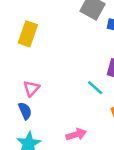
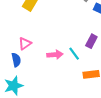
pink arrow: (76, 134) -> (55, 55), moved

